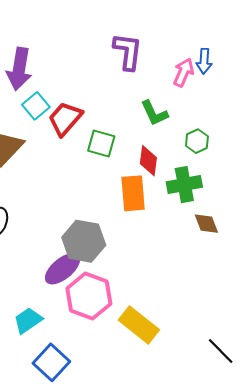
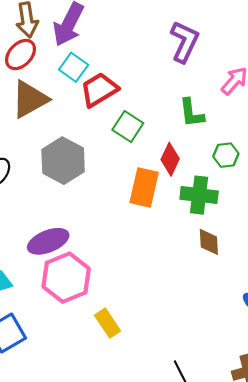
cyan square: (36, 106) -> (74, 67), turned -32
gray hexagon: (84, 241) -> (63, 161), moved
yellow rectangle: (139, 325) -> (108, 323), size x0.7

